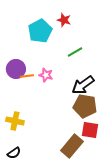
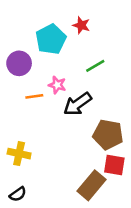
purple circle: (16, 69) -> (19, 63), moved
pink star: (46, 75) -> (57, 85), moved
black arrow: (83, 85) -> (78, 104), moved

